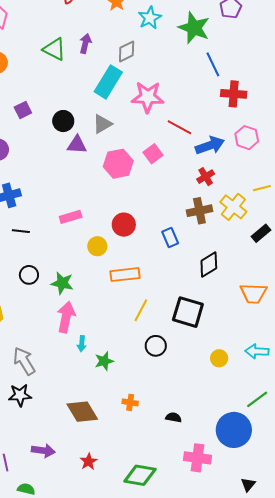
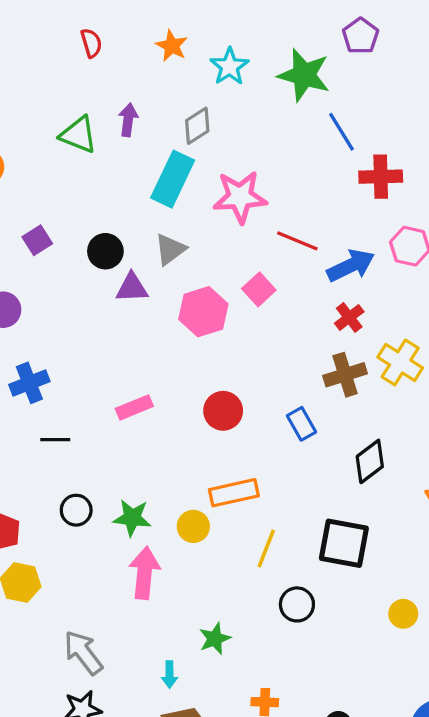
yellow circle: (97, 246) -> (193, 526), moved
cyan arrow: (82, 344) -> (169, 675), moved

